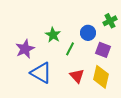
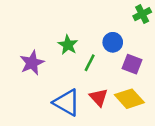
green cross: (110, 21) -> (142, 14), moved
blue triangle: (41, 73) -> (67, 103), moved
yellow diamond: (101, 77) -> (129, 99), turned -55

